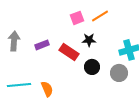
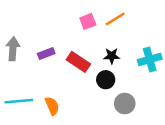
black star: (89, 40) -> (112, 56), moved
gray circle: (119, 73) -> (125, 104), moved

